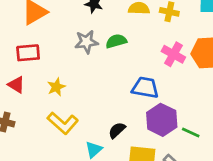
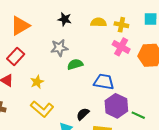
green semicircle: (116, 41) -> (75, 64), moved
red rectangle: (28, 53) -> (16, 56), turned -42
pink cross: (173, 54) -> (121, 47), moved

